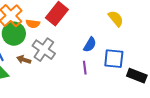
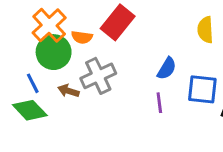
yellow semicircle: (116, 19) -> (205, 30), turned -144
gray cross: (44, 50) -> (98, 76), turned 30

